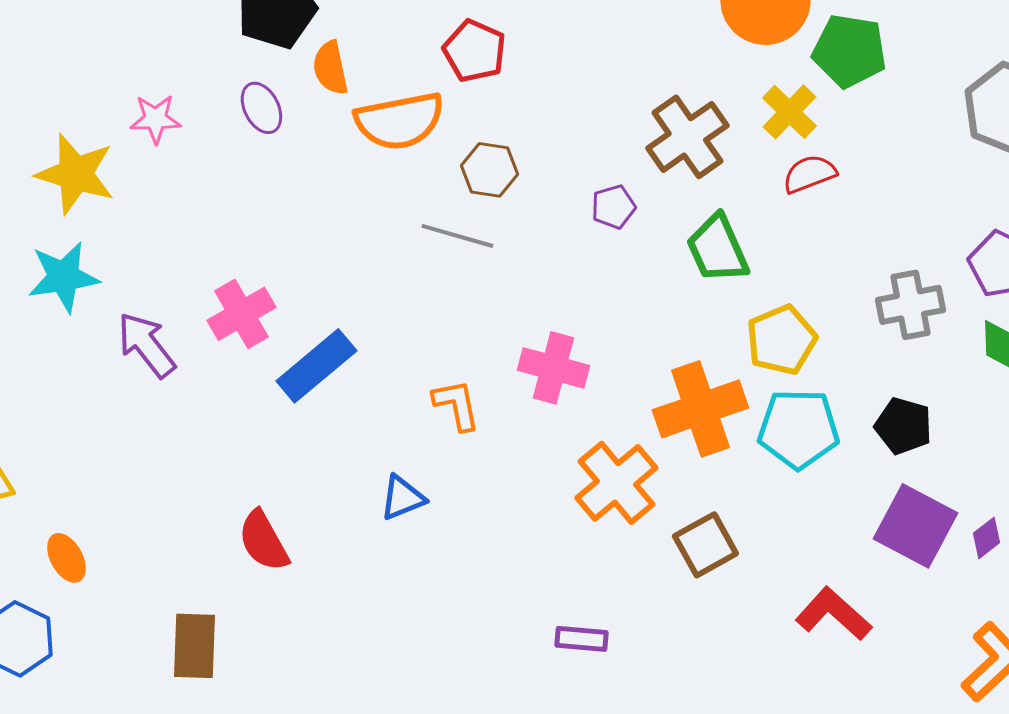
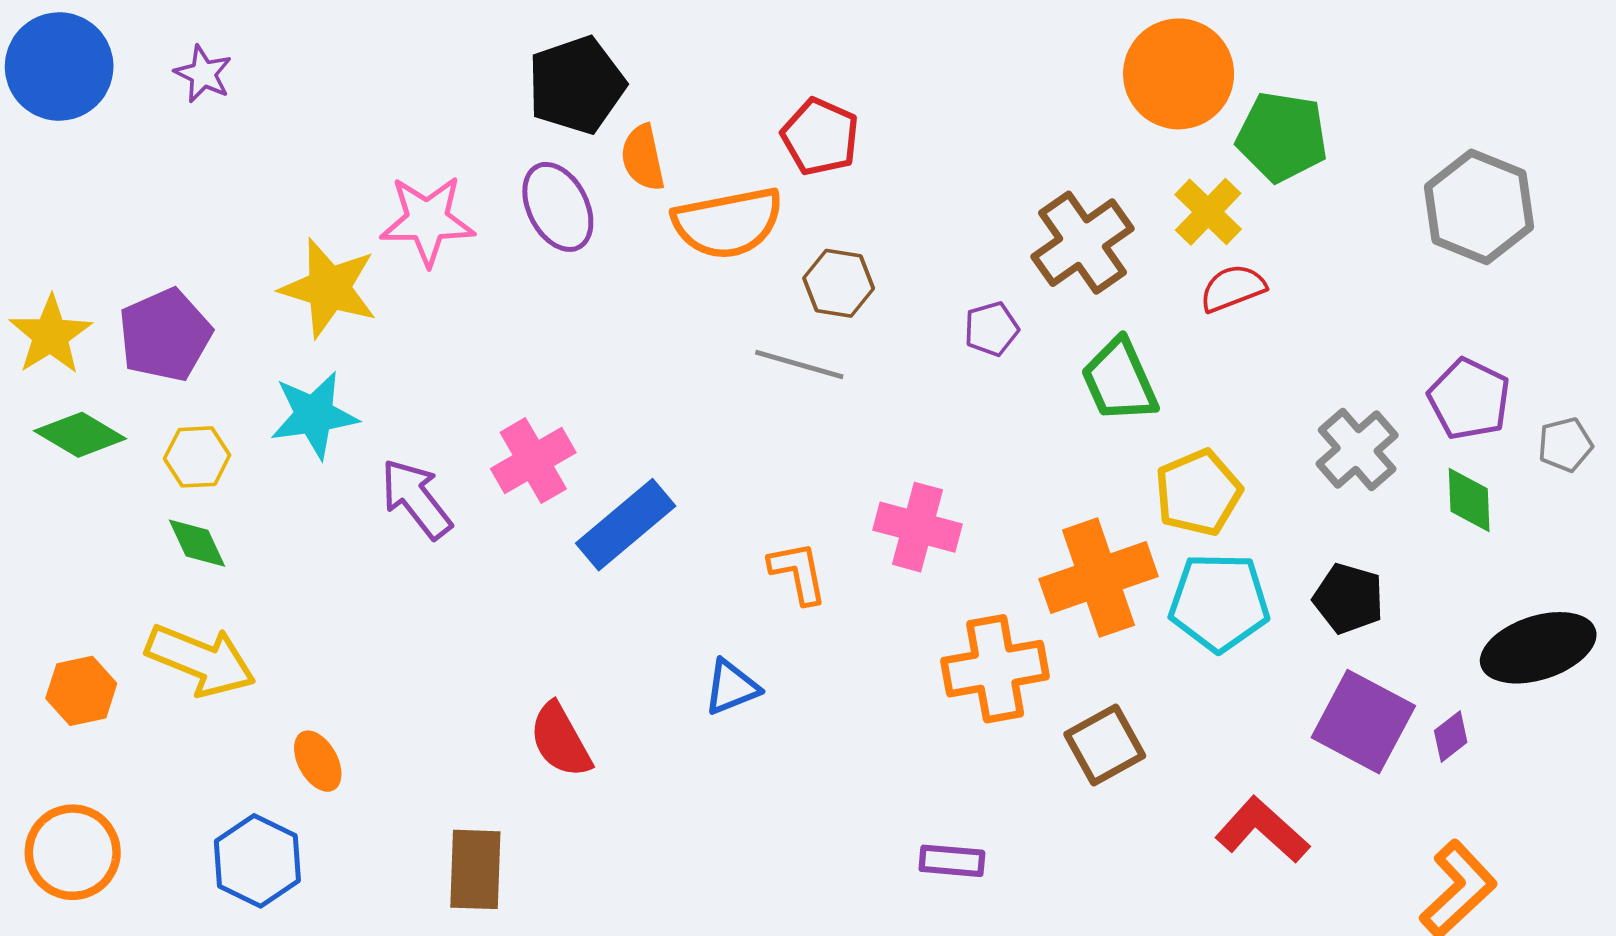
purple ellipse: (261, 108) -> (558, 207), size x1.4
pink star: (155, 119) -> (427, 220), size x1.5
gray cross: (910, 305) -> (1357, 450), turned -30
orange cross: (616, 483) -> (995, 669), turned 30

